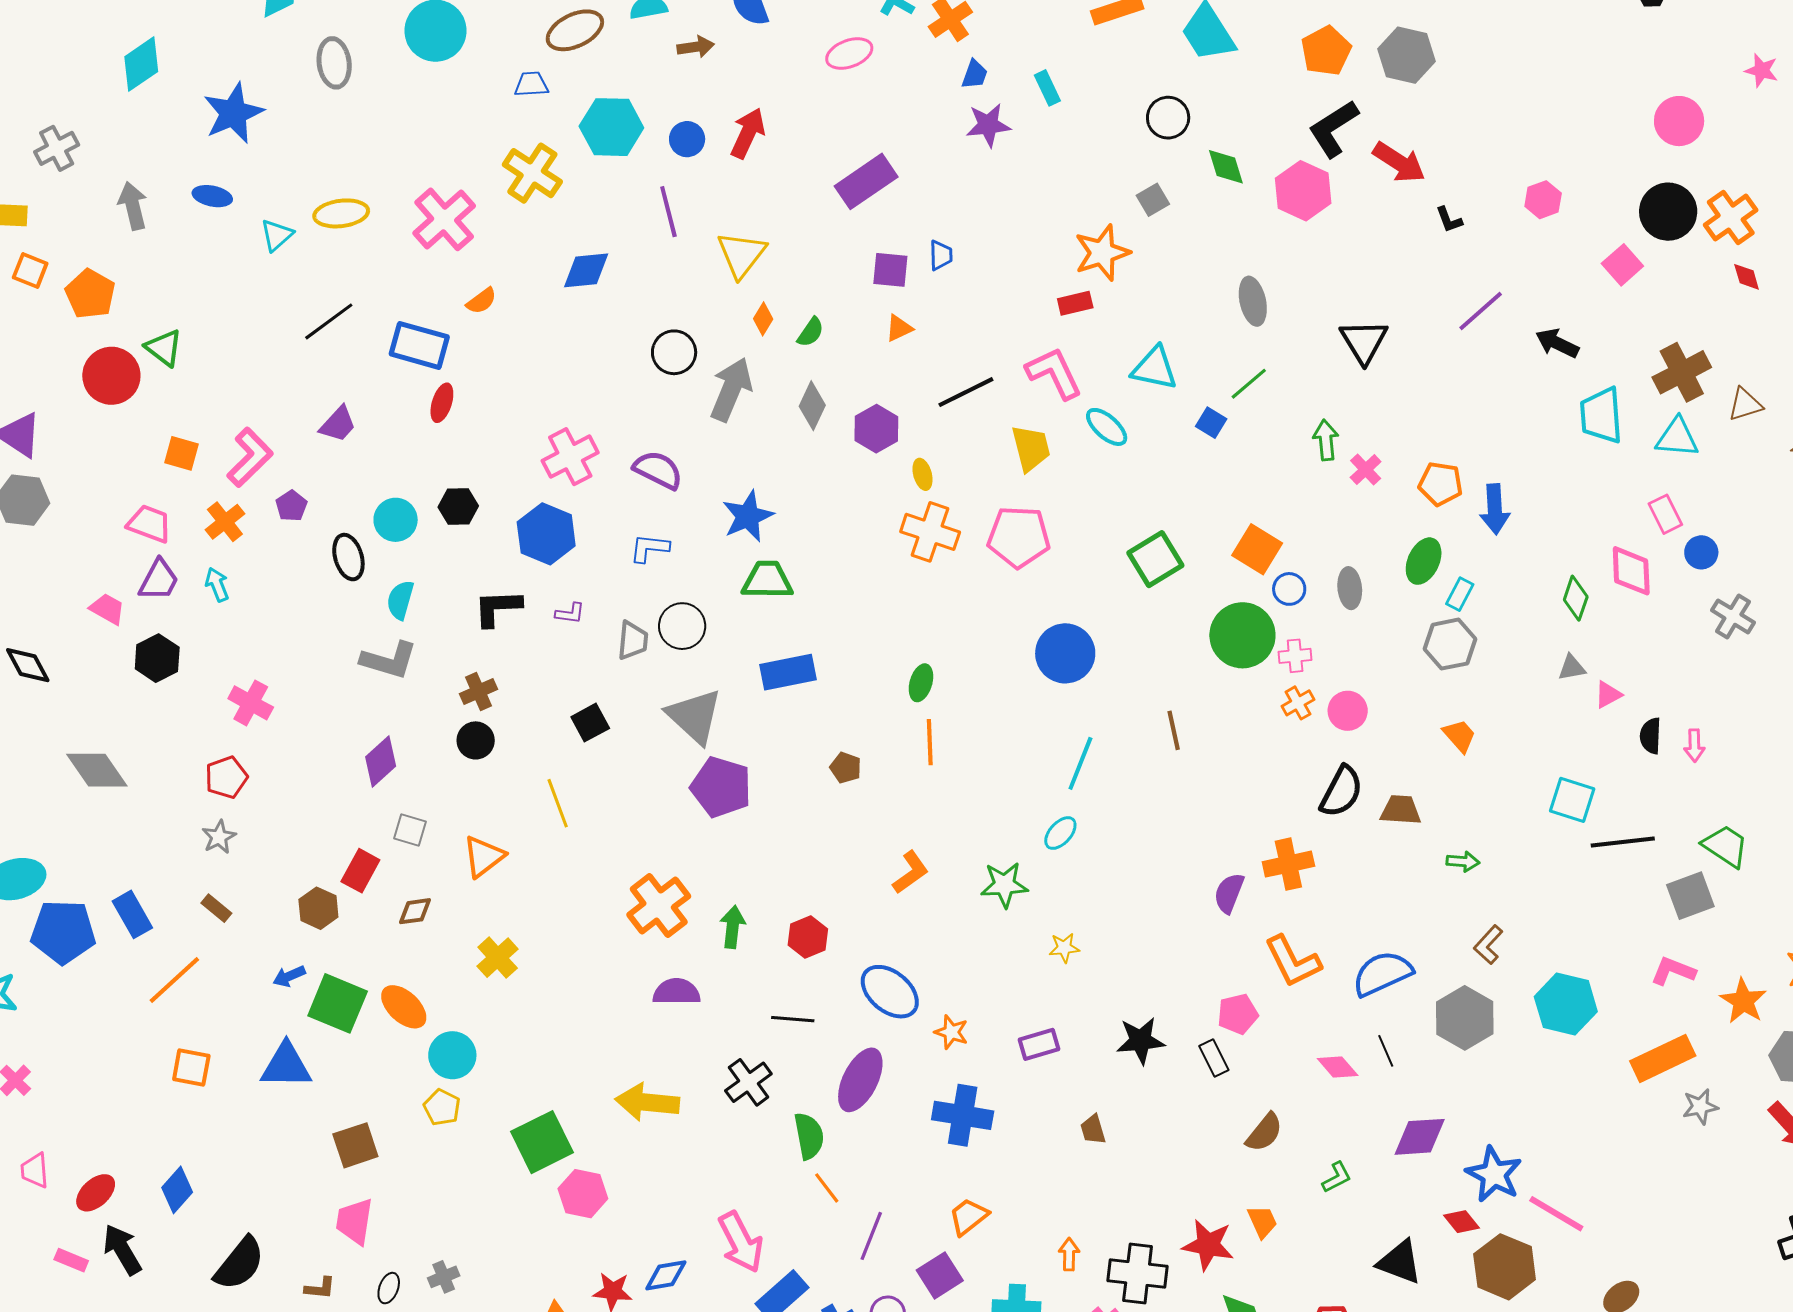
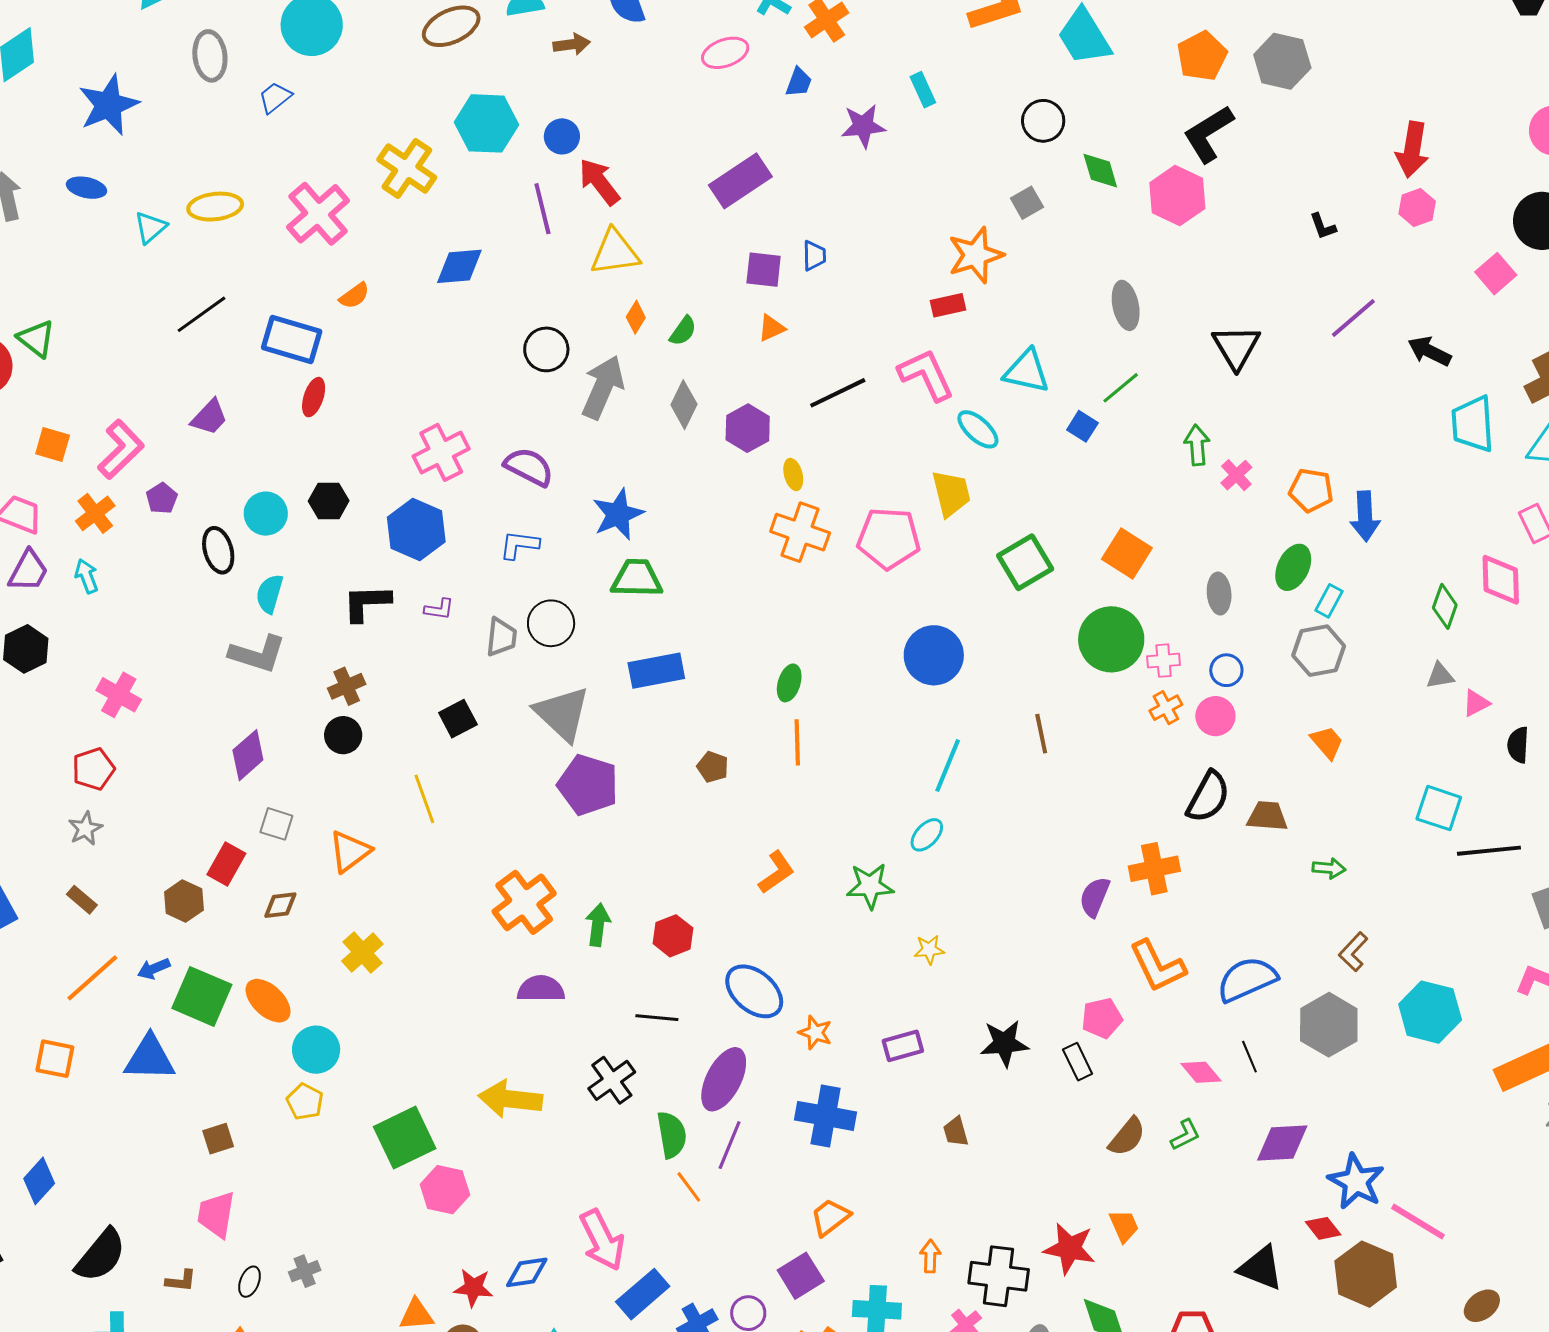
blue trapezoid: (975, 74) -> (799, 82), moved
blue trapezoid: (531, 84) -> (275, 98), moved, turned -36
red arrow: (748, 133) -> (599, 182), moved, turned -63
red arrow: (1399, 162) -> (1412, 150), moved, turned 66
yellow triangle: (741, 254) -> (615, 252), turned 44
yellow trapezoid: (1031, 448) -> (951, 494), moved
blue circle: (1289, 589) -> (1226, 670), moved
orange line: (174, 980) -> (92, 978), moved
brown square: (355, 1145) -> (218, 1139), size x0.7
green L-shape: (1337, 1177) -> (1185, 1135), moved
purple line: (871, 1236) -> (730, 1145), moved

